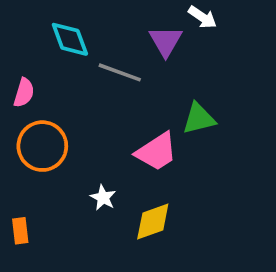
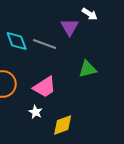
cyan diamond: (70, 39) -> (17, 41), moved
pink trapezoid: (156, 152) -> (45, 87), moved

